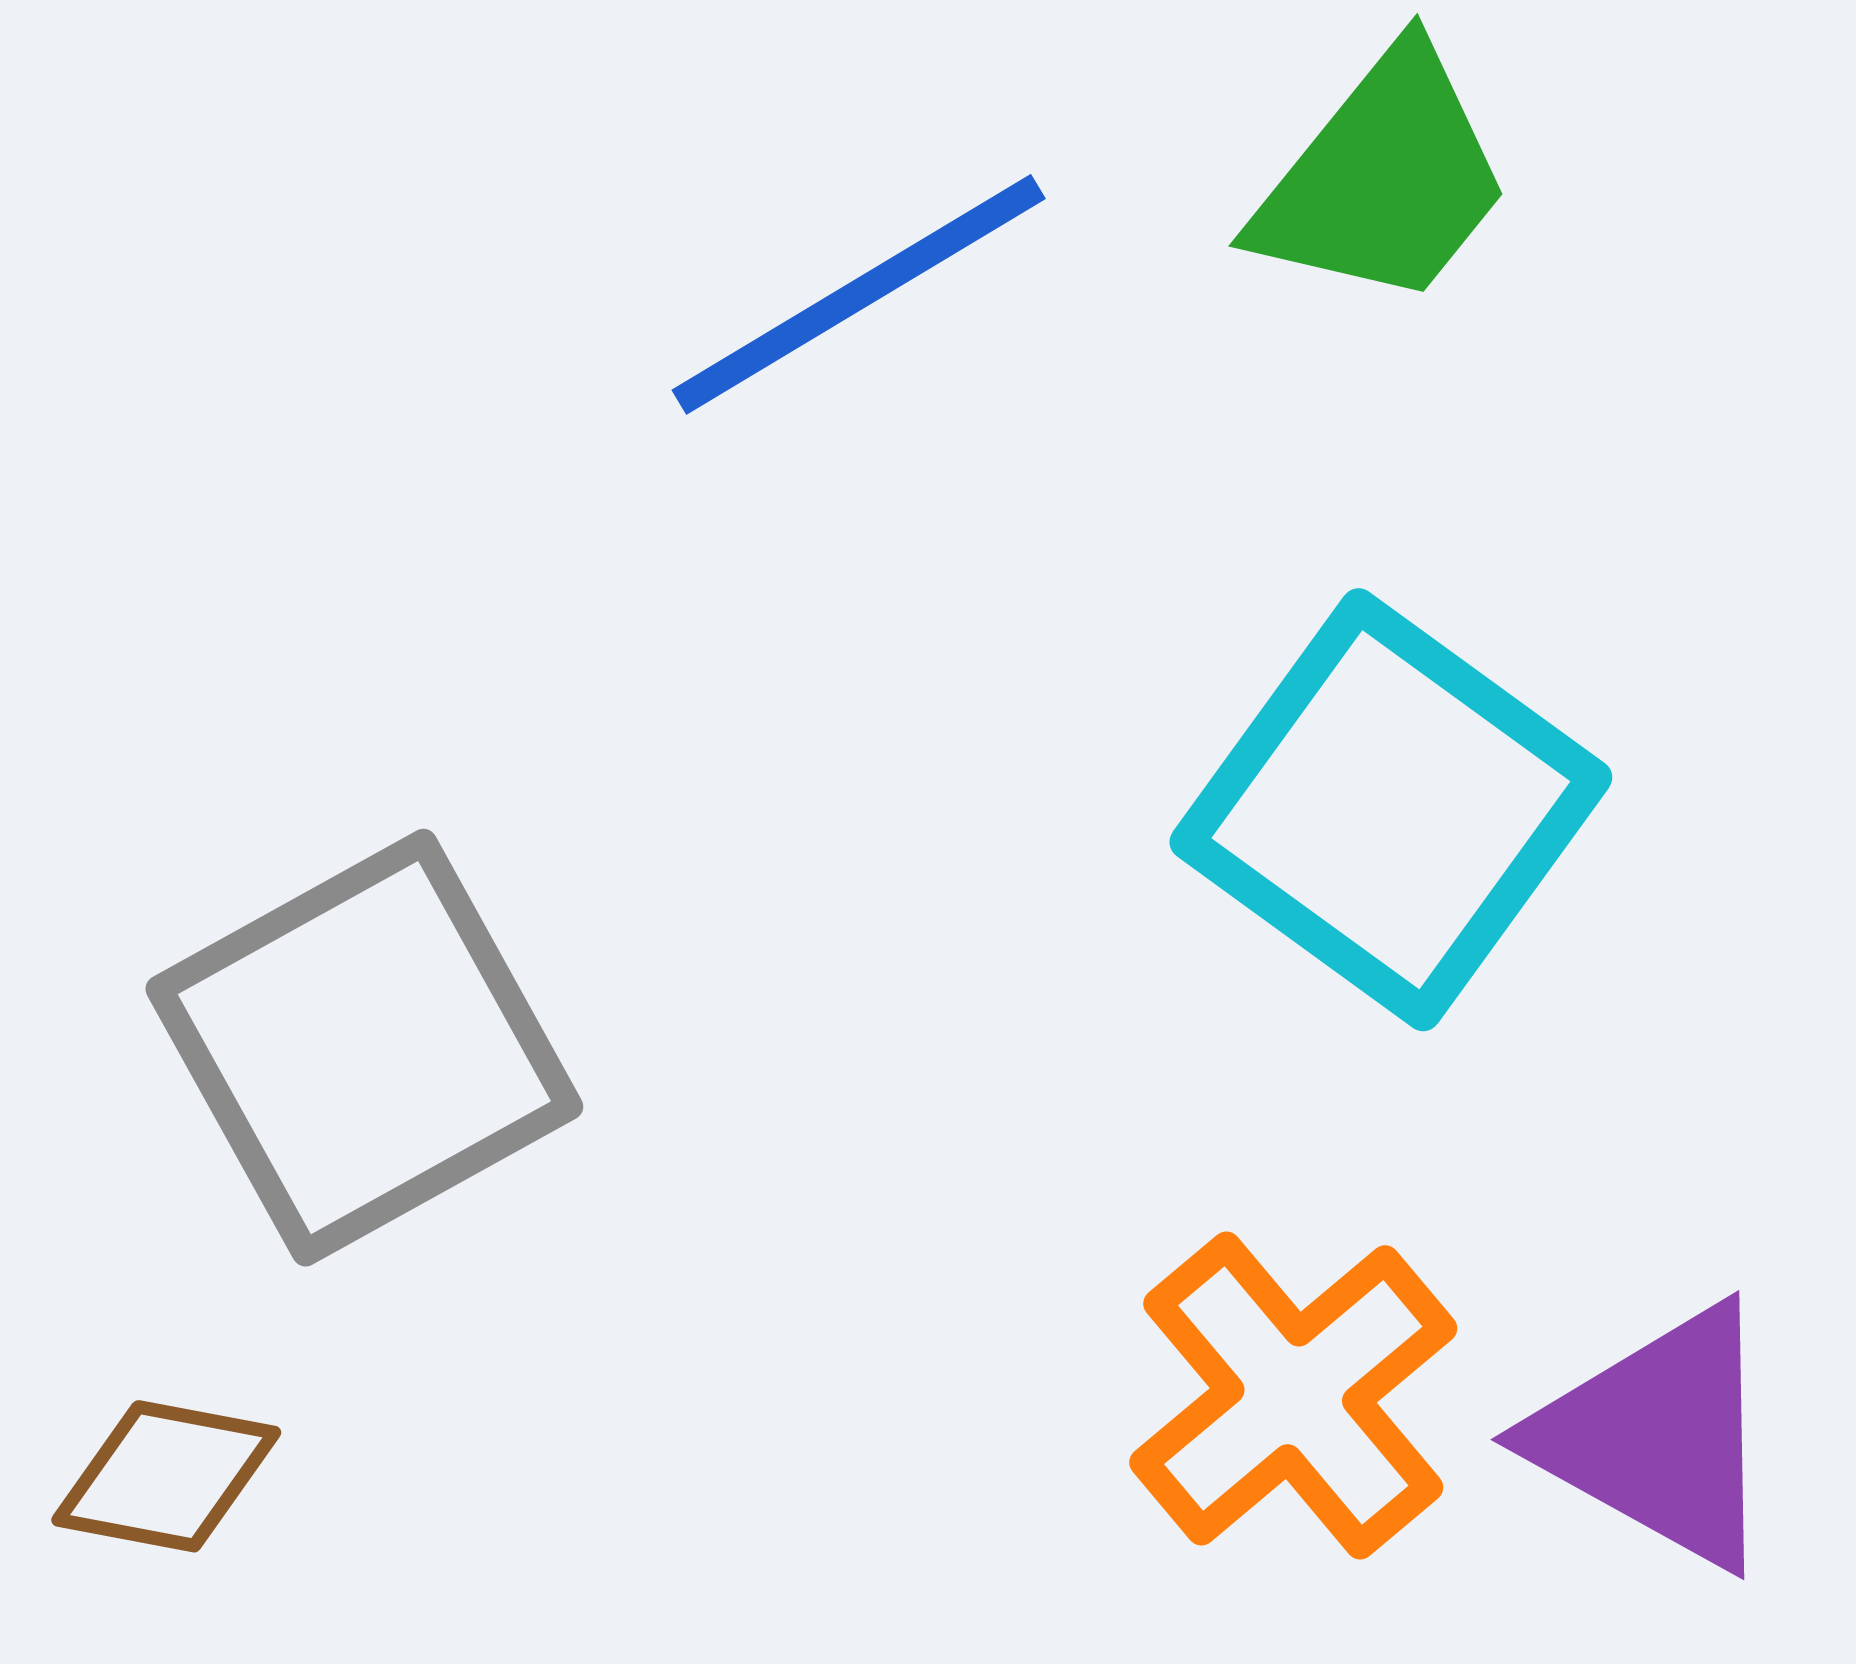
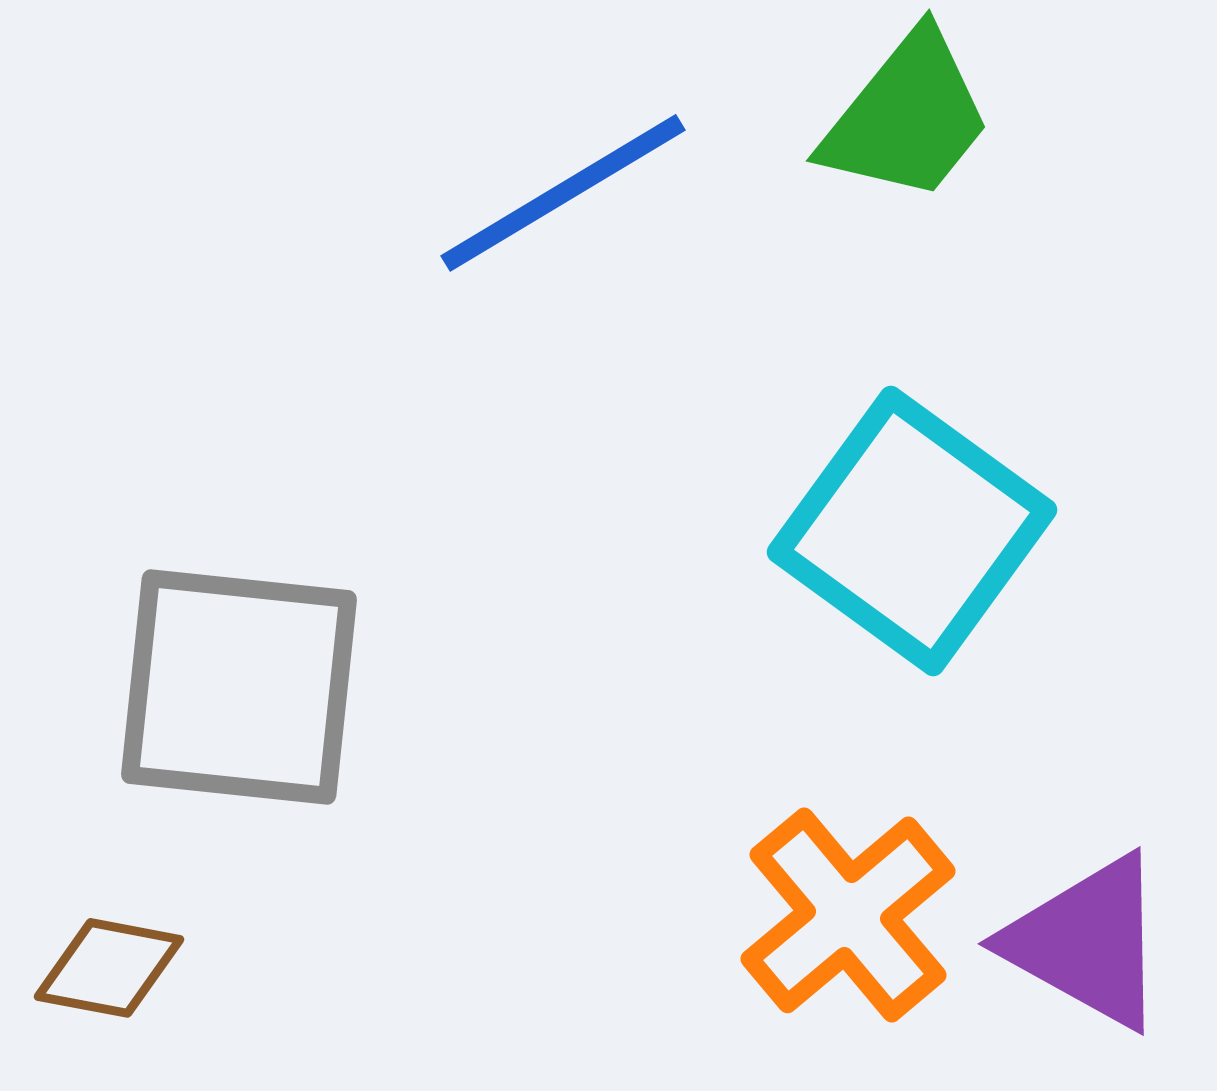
gray square: (364, 1048) -> (239, 687), turned 35

